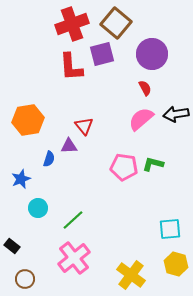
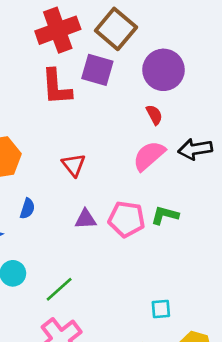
purple square: (102, 54) -> (97, 70), turned 30
purple triangle: (69, 146) -> (86, 219), moved
cyan square: (170, 229) -> (161, 309), moved, size x0.7

